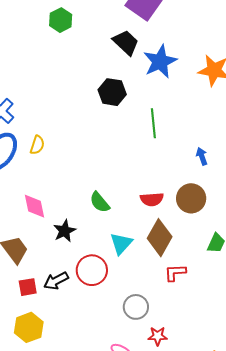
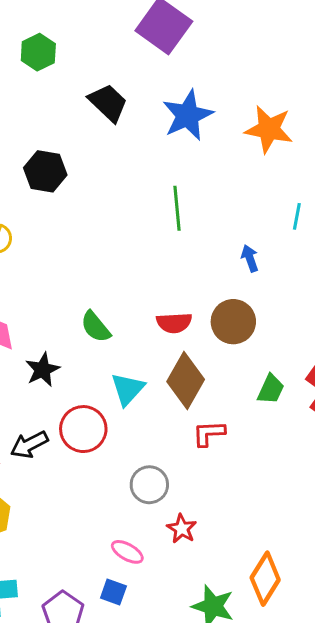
black trapezoid: (126, 42) -> (108, 103), moved
black hexagon: (112, 92) -> (45, 171), moved
red star: (158, 336) -> (182, 529), turned 30

